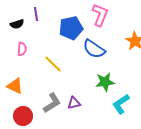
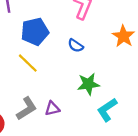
blue pentagon: (71, 28) -> (35, 32), moved
blue semicircle: (94, 49) -> (76, 46), size x0.6

